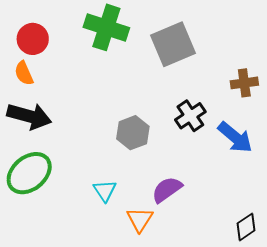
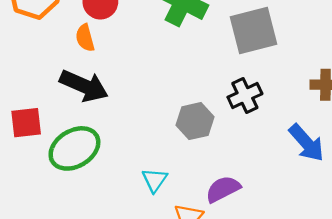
black cross: (190, 116) -> (245, 96), moved

